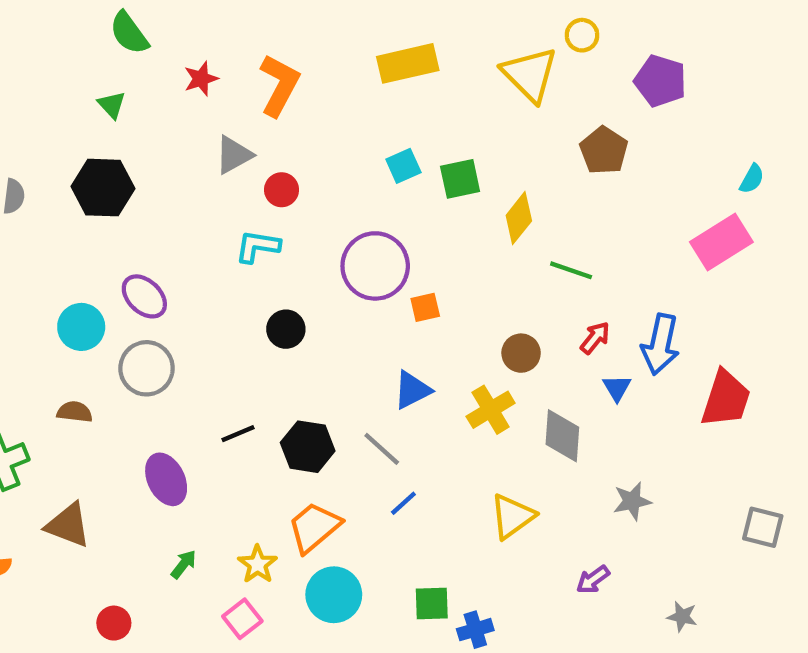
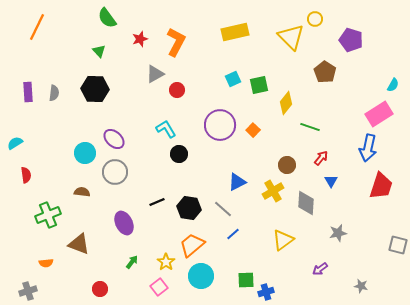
cyan L-shape: (258, 246) -> (166, 129), moved, turned 50
orange square: (425, 307) -> (253, 130), moved, turned -32
blue arrow: (660, 344) -> (368, 148), moved

